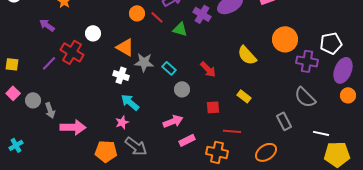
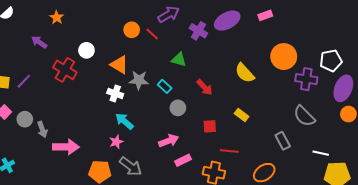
green triangle: (180, 29) -> (179, 60), moved
purple line: (49, 63) -> (24, 81), moved

